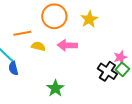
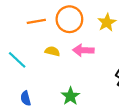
orange line: (22, 33) -> (36, 21), moved
blue semicircle: (13, 68) -> (26, 98), moved

